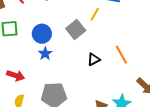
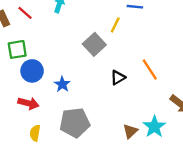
blue circle: (42, 34) -> (32, 71), moved
blue star: (45, 54) -> (62, 84), moved

